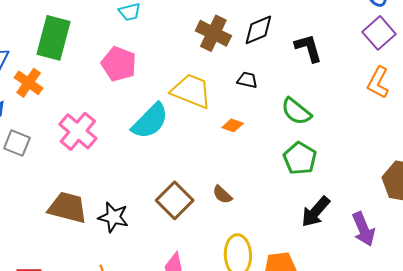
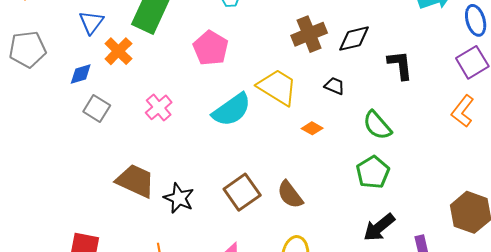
brown cross: (213, 33) -> (309, 34), turned 32
pink cross: (78, 131) -> (159, 107), size x0.7
brown semicircle: (222, 195) -> (290, 195), size x1.4

